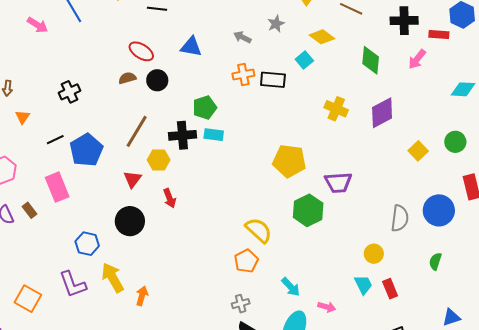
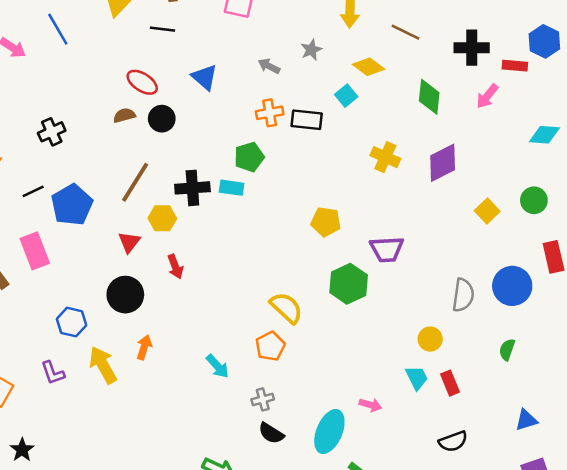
blue triangle: (191, 47) -> (205, 77), turned 30
green pentagon: (205, 108) -> (249, 157), moved
yellow pentagon: (289, 161) -> (326, 222), size x0.7
purple L-shape: (73, 284) -> (53, 373), size x0.7
cyan arrow: (291, 287) -> (218, 366), moved
orange arrow: (142, 296) -> (144, 347), moved

